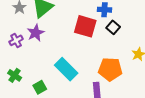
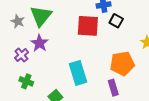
cyan rectangle: (66, 69) -> (78, 73), turned 40
green cross: (15, 75) -> (26, 81), moved

